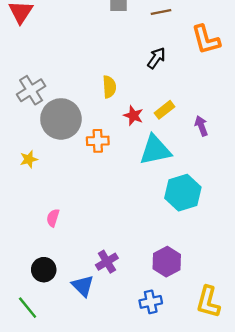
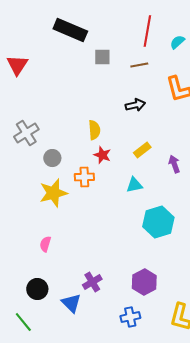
black arrow: (156, 58) -> (135, 105), turned 42
red star: (133, 116) -> (102, 155), moved
gray circle: (61, 119) -> (52, 158), size x0.5
cyan triangle: (155, 150) -> (134, 185), size x0.6
yellow star: (29, 159) -> (53, 193), moved, size x1.8

